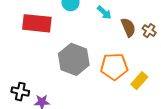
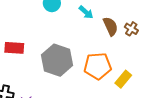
red rectangle: (37, 23) -> (14, 48), moved, size x0.7

